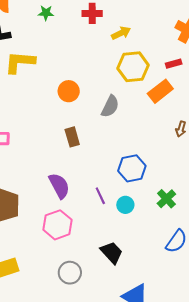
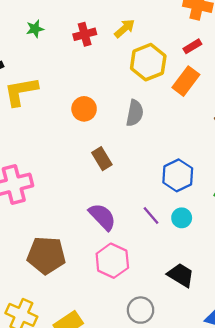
red cross: (92, 13) -> (85, 34), moved

